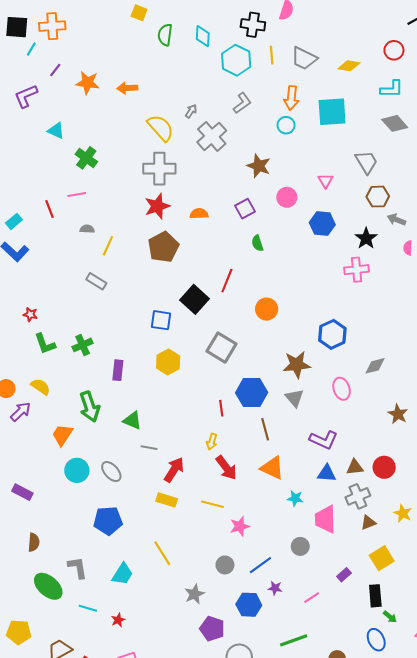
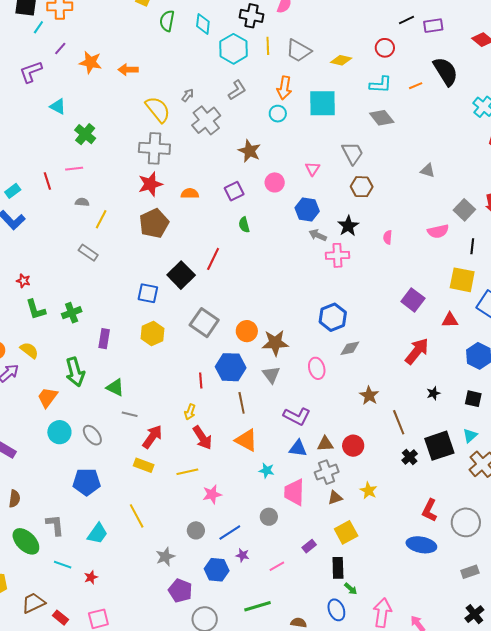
gray arrow: (396, 220) -> (318, 235), moved
orange circle: (267, 309) -> (247, 331), moved
blue hexagon: (332, 334) -> (333, 317), moved
yellow line: (213, 504) -> (187, 472), turned -30

